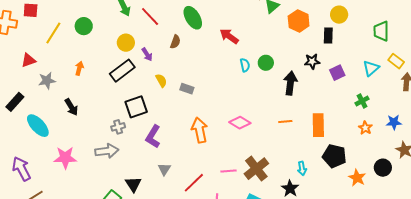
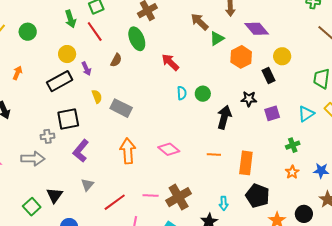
black rectangle: (328, 36) -> (268, 75), turned -35
gray rectangle: (187, 89) -> (121, 108), size x1.5

